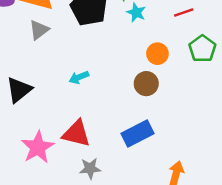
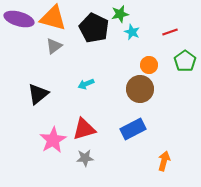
brown circle: (146, 84) -> (140, 89), size x1.4
red triangle: (76, 134) -> (84, 129), turned -30
gray star: (90, 168) -> (85, 158), moved

